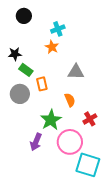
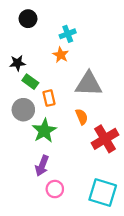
gray triangle: (76, 72) -> (89, 84), size x1.4
red cross: (90, 119) -> (105, 139), size x1.6
green star: (51, 120) -> (44, 131), moved
pink circle: (70, 142) -> (55, 189), moved, size x0.6

